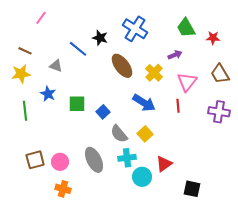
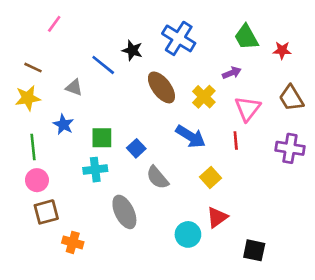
yellow square: (145, 134) -> (210, 177), moved
cyan cross: (127, 158) -> (95, 170), moved
pink circle: (60, 162) -> (37, 180), moved
orange cross: (63, 189) -> (73, 242), moved

